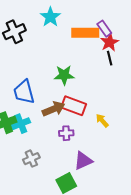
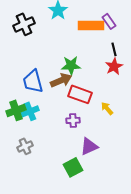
red star: (110, 42) -> (114, 66), moved
brown arrow: (54, 109) -> (61, 80), moved
gray cross: (31, 159) -> (25, 146), moved

